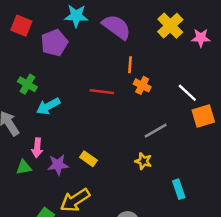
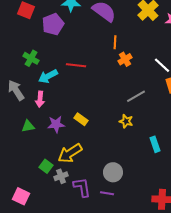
orange cross: (142, 85) -> (125, 59), turned 32
red line: (102, 92) -> (76, 65), moved
pink arrow: (37, 148) -> (40, 99), moved

